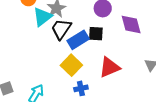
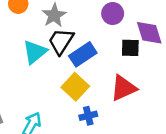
cyan triangle: (42, 17) -> (35, 52), moved
black square: (96, 34) -> (130, 48), moved

